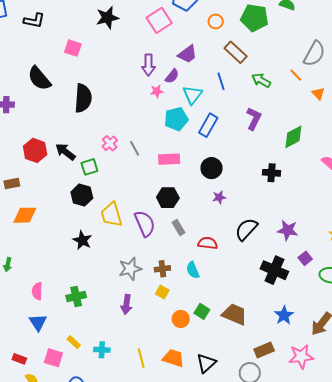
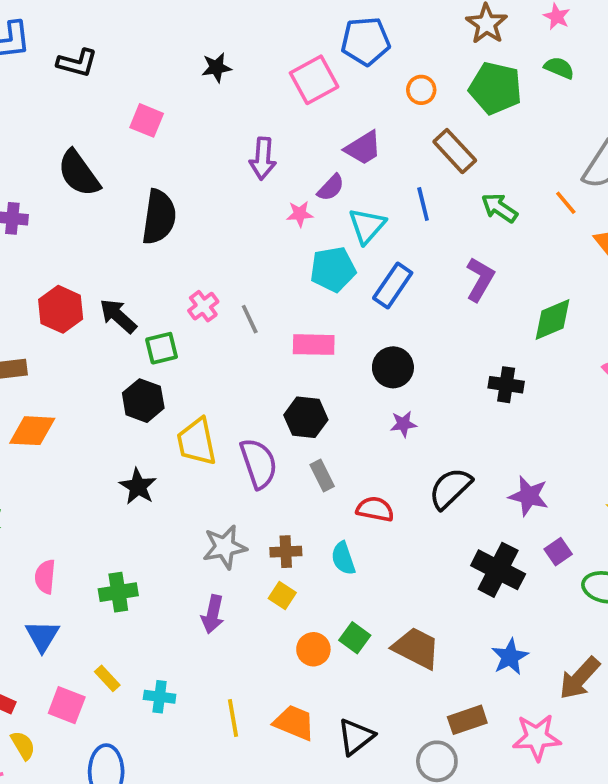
black star: (107, 18) -> (216, 67), size x0.7
purple arrow: (148, 65) -> (263, 159), moved

